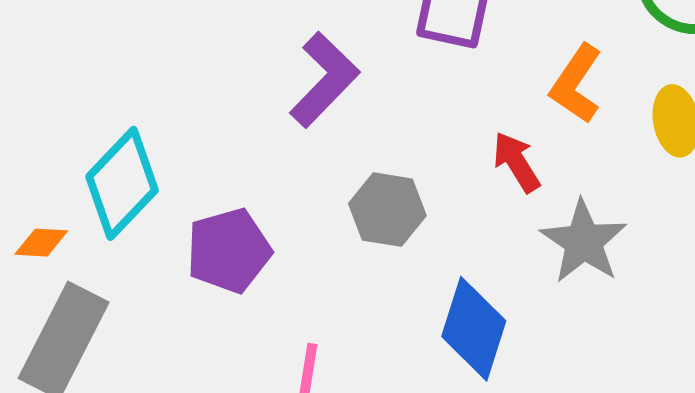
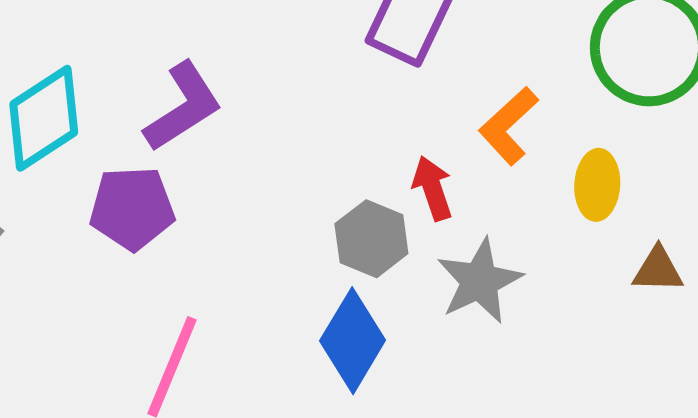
purple L-shape: (324, 80) -> (183, 107), moved
gray hexagon: (387, 210) -> (371, 239), moved

